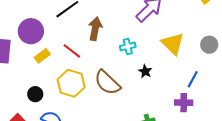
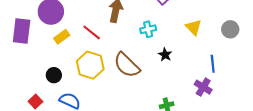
yellow triangle: (173, 44) -> (194, 27), size x0.7
blue line: (193, 79) -> (213, 64), turned -36
purple cross: (184, 103) -> (203, 87), turned 30

